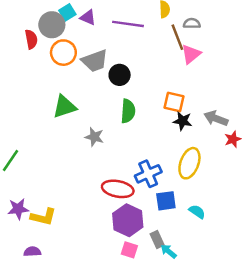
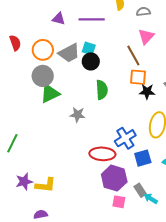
cyan square: (67, 12) -> (89, 49), moved, turned -32
gray circle: (52, 25) -> (43, 76), moved
brown line: (177, 37) -> (133, 55), moved

